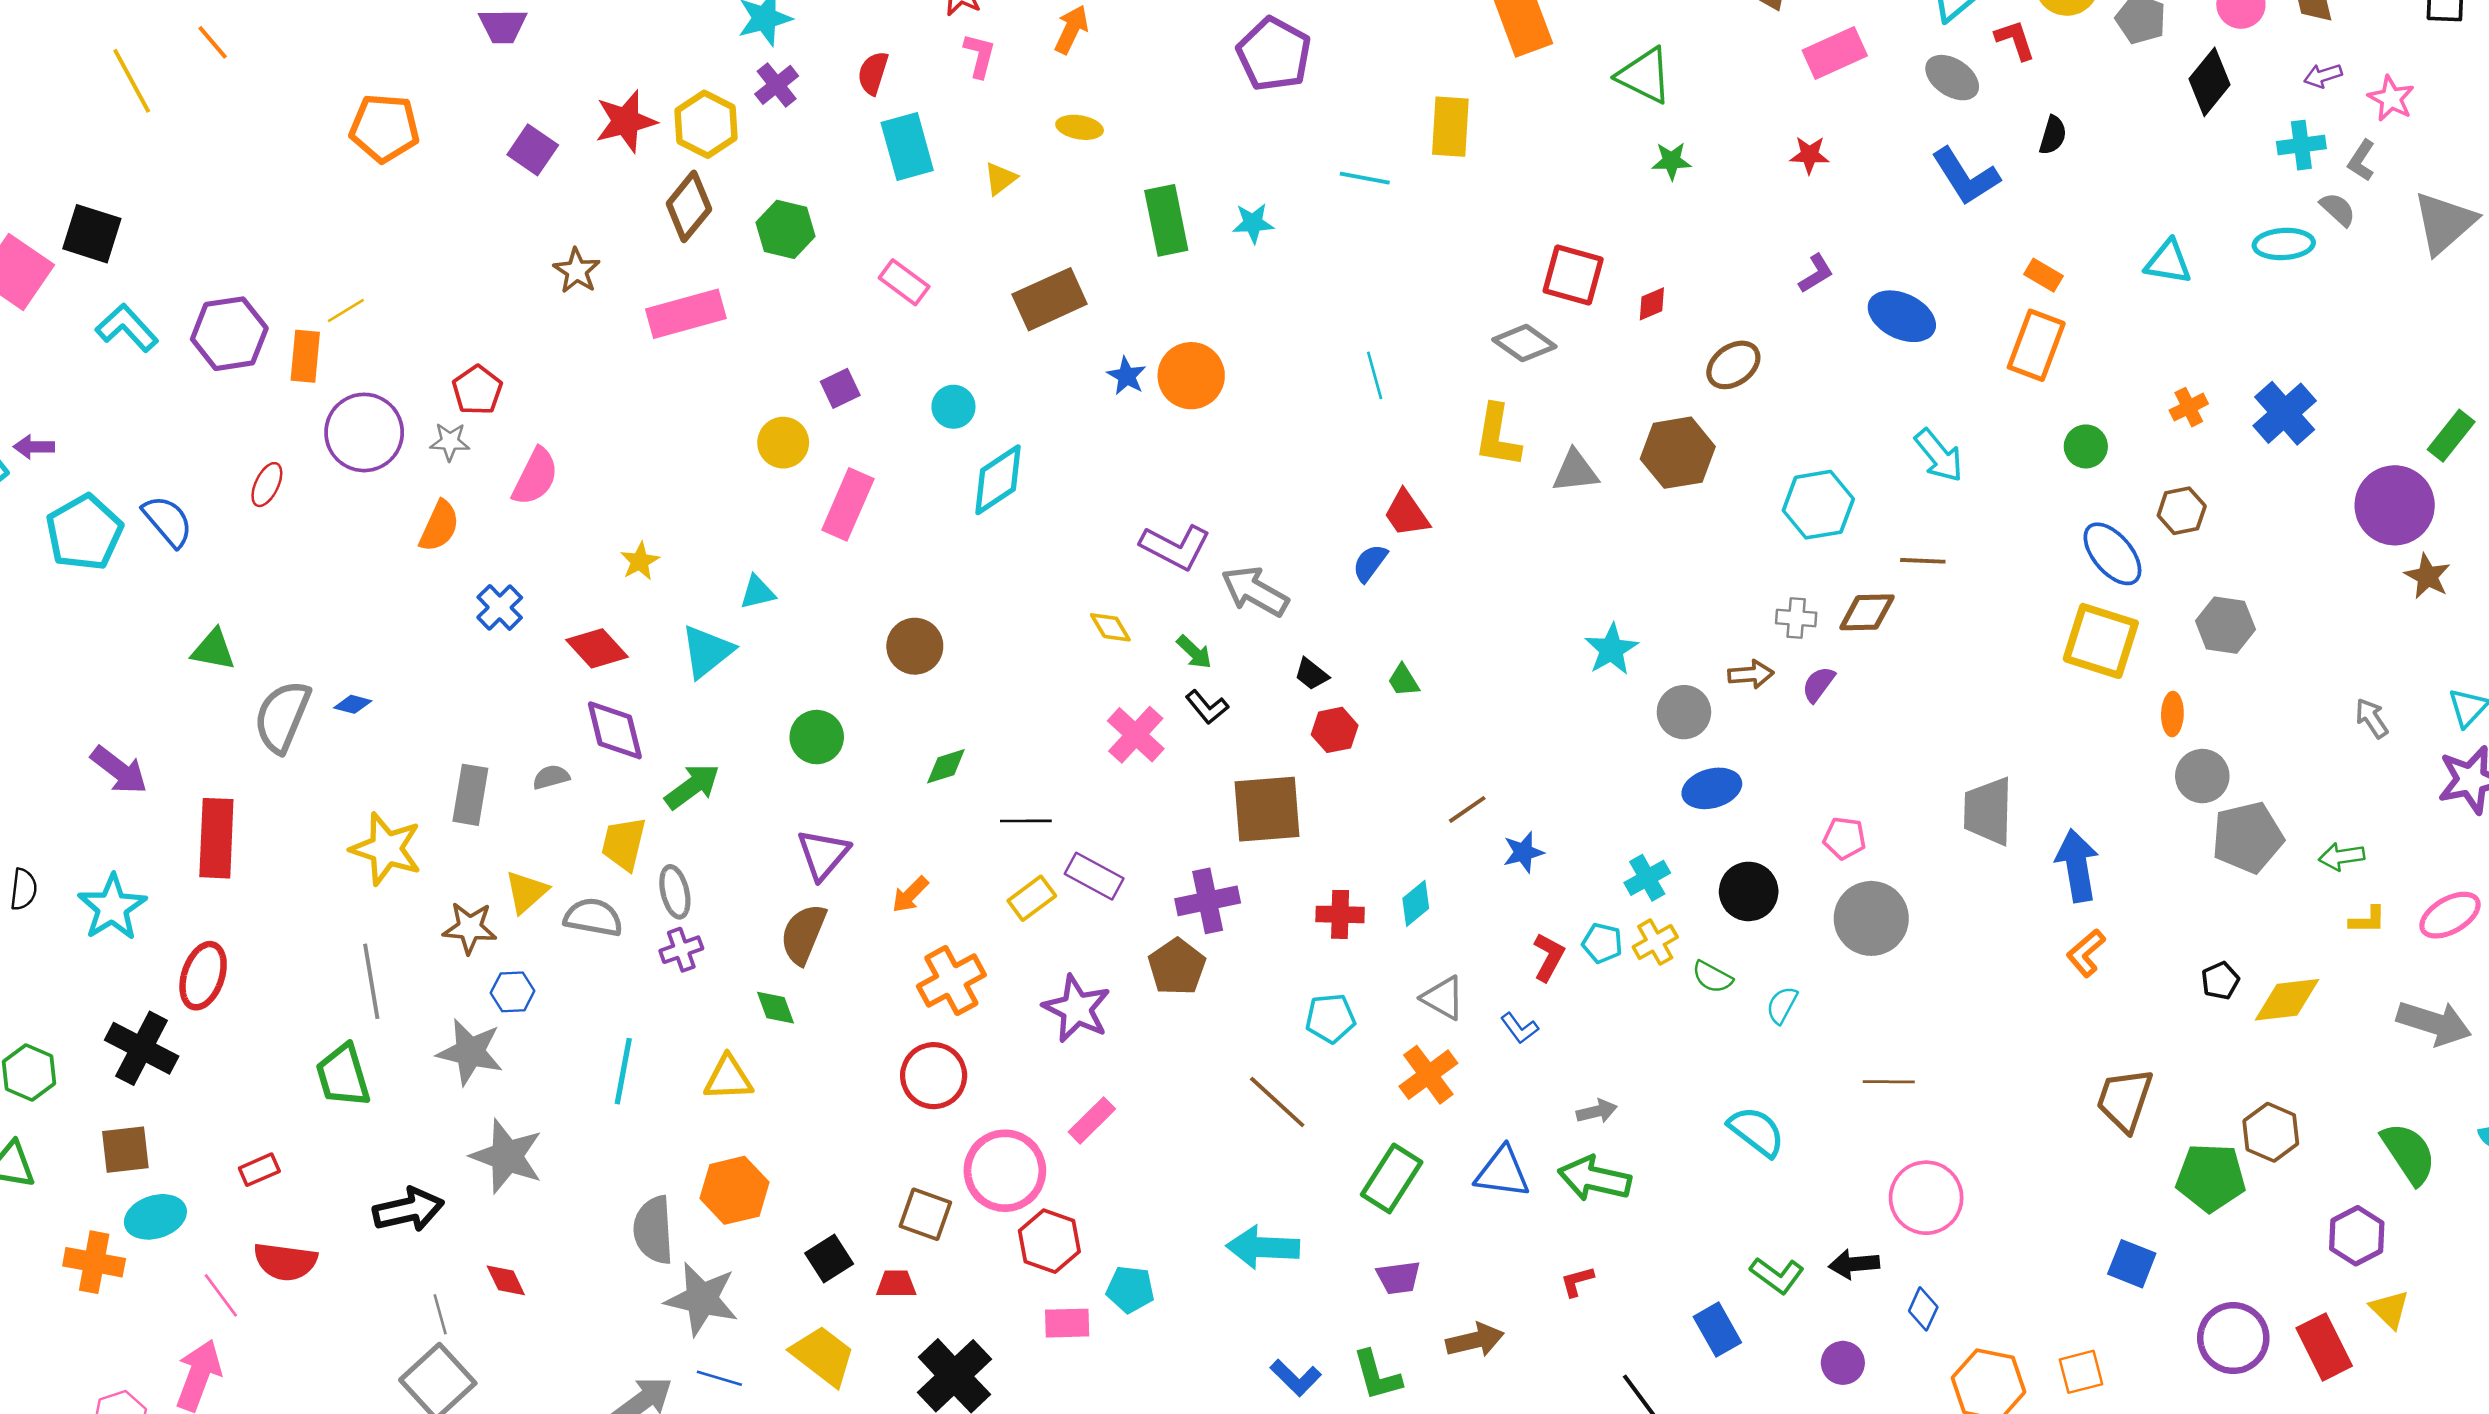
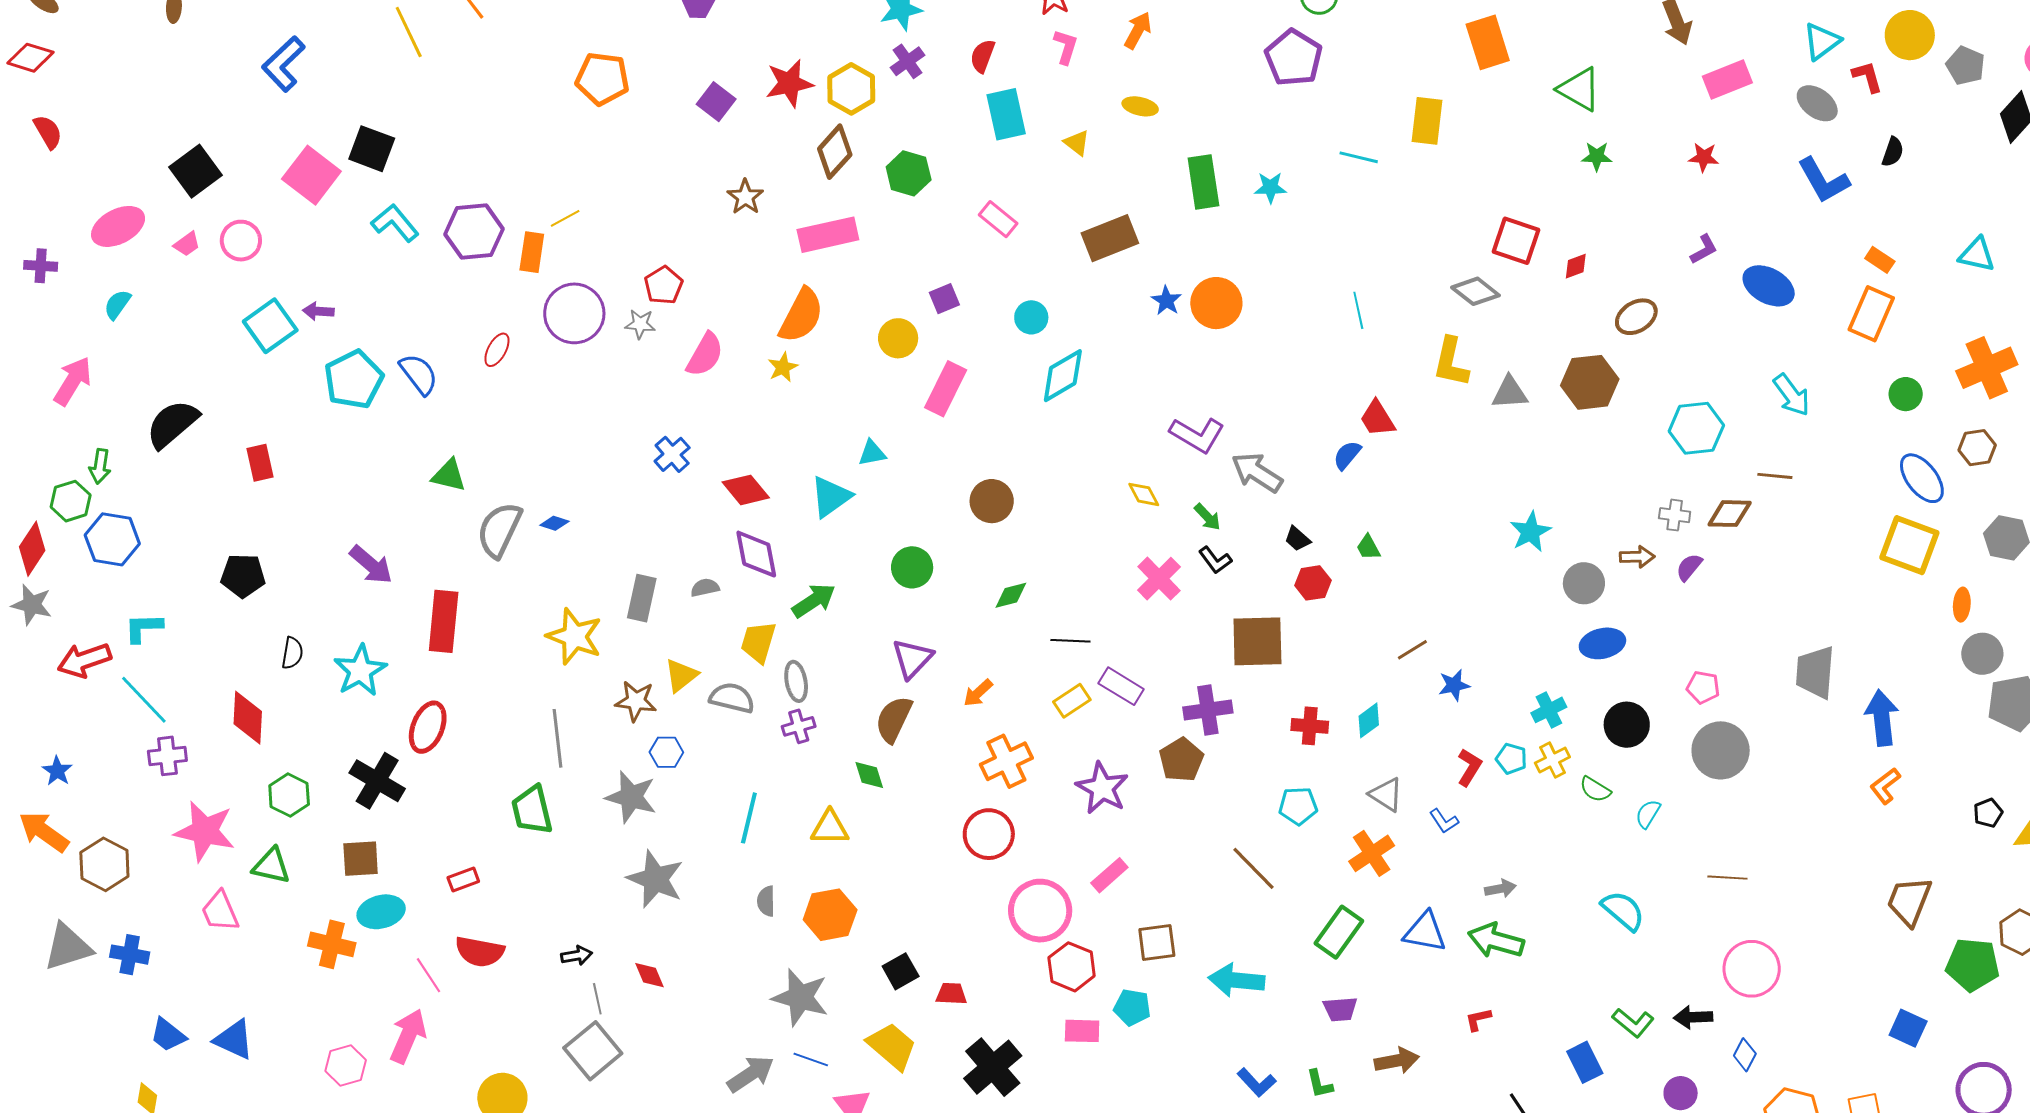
yellow triangle: (1000, 179) -> (1077, 143), turned -48
orange cross: (2189, 407) -> (1987, 368), size x2.0
orange semicircle: (439, 526) -> (801, 315), moved, size x1.4
yellow star: (640, 561) -> (783, 367), moved
black arrow: (408, 1210) -> (577, 955), moved, size x0.6
brown square: (925, 1214) -> (1157, 943), moved, turned -30
gray semicircle: (653, 1230) -> (766, 901), moved, size x0.6
green L-shape: (1377, 1375) -> (1320, 1084), size x0.7

